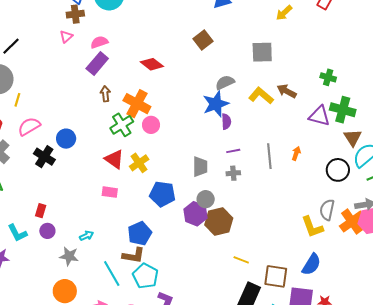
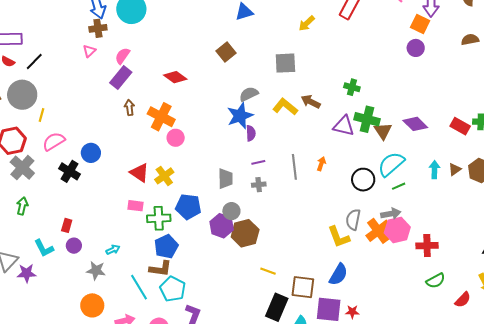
pink semicircle: (99, 42) -> (122, 56), turned -36
green cross: (122, 125) -> (159, 218), moved, turned 30
brown triangle: (353, 138) -> (383, 131), moved

